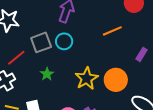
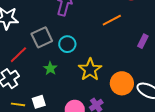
cyan circle: (64, 41) -> (67, 44), moved
orange circle: (116, 80) -> (122, 83), moved

